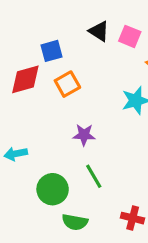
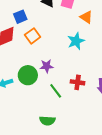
green circle: (53, 189) -> (28, 75), moved
red cross: (133, 218) -> (78, 82), moved

